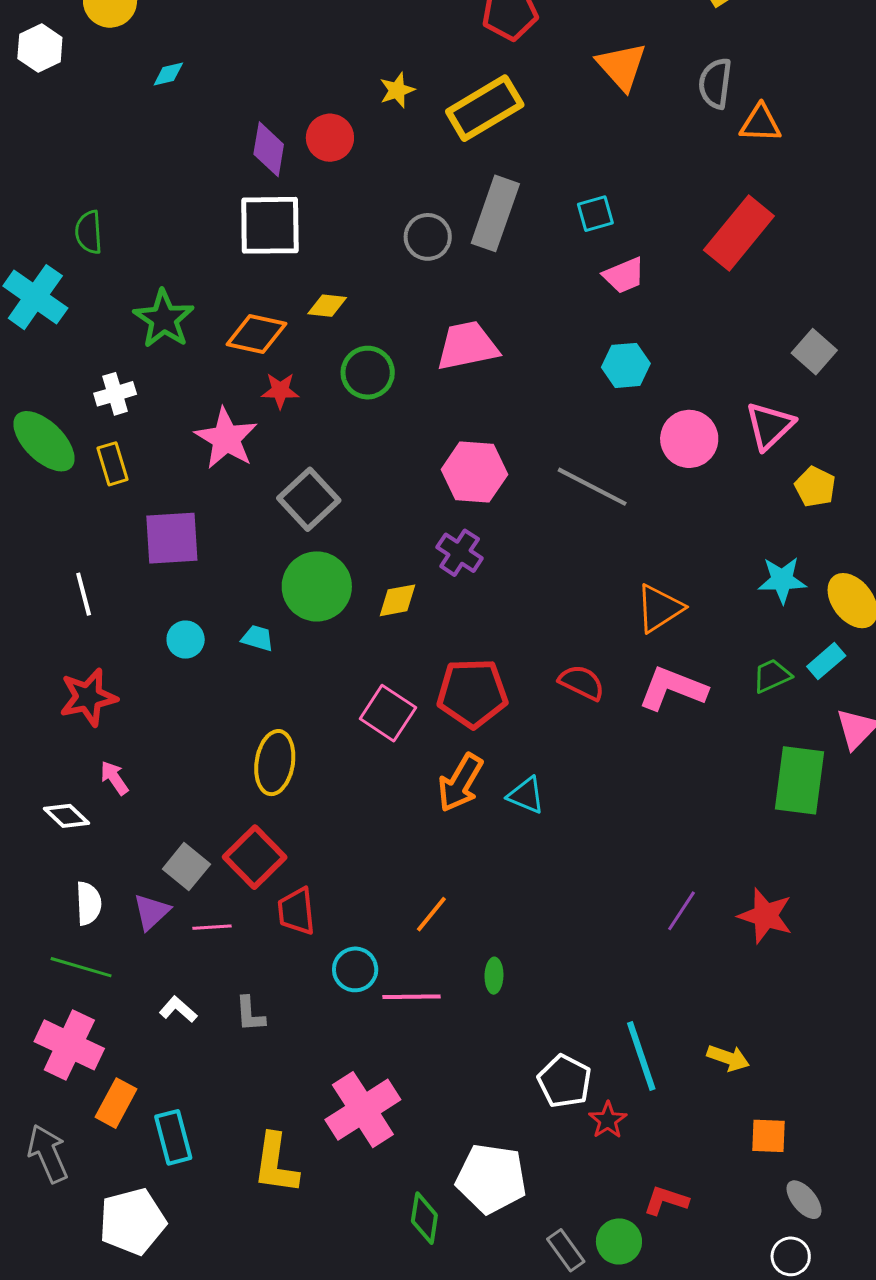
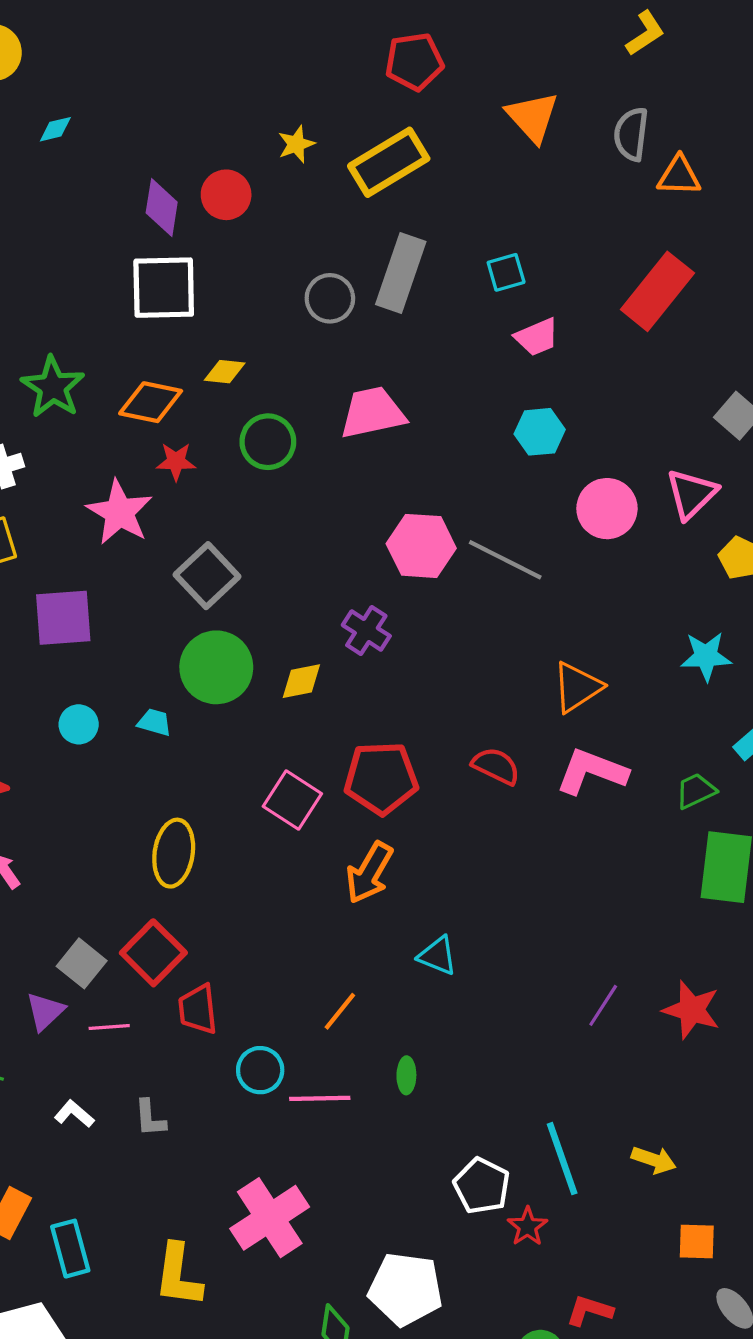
pink hexagon: (474, 472) -> (421, 546), moved
green trapezoid: (772, 676) -> (696, 791), moved
cyan triangle: (526, 795) -> (438, 956), moved

